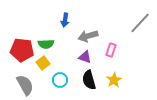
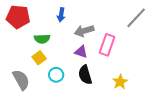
red pentagon: (22, 50) -> (18, 17), moved
pink rectangle: (111, 50) -> (107, 45), size x1.5
yellow star: (114, 80) -> (120, 82), moved

